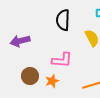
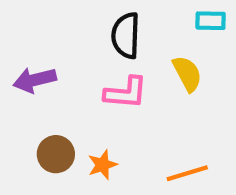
pink L-shape: (62, 60) -> (126, 93), moved

